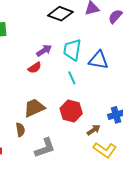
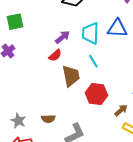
blue triangle: (99, 60) -> (117, 28), moved
brown trapezoid: (34, 108) -> (71, 76), moved, turned 110
brown semicircle: (20, 130) -> (48, 119), turned 104

